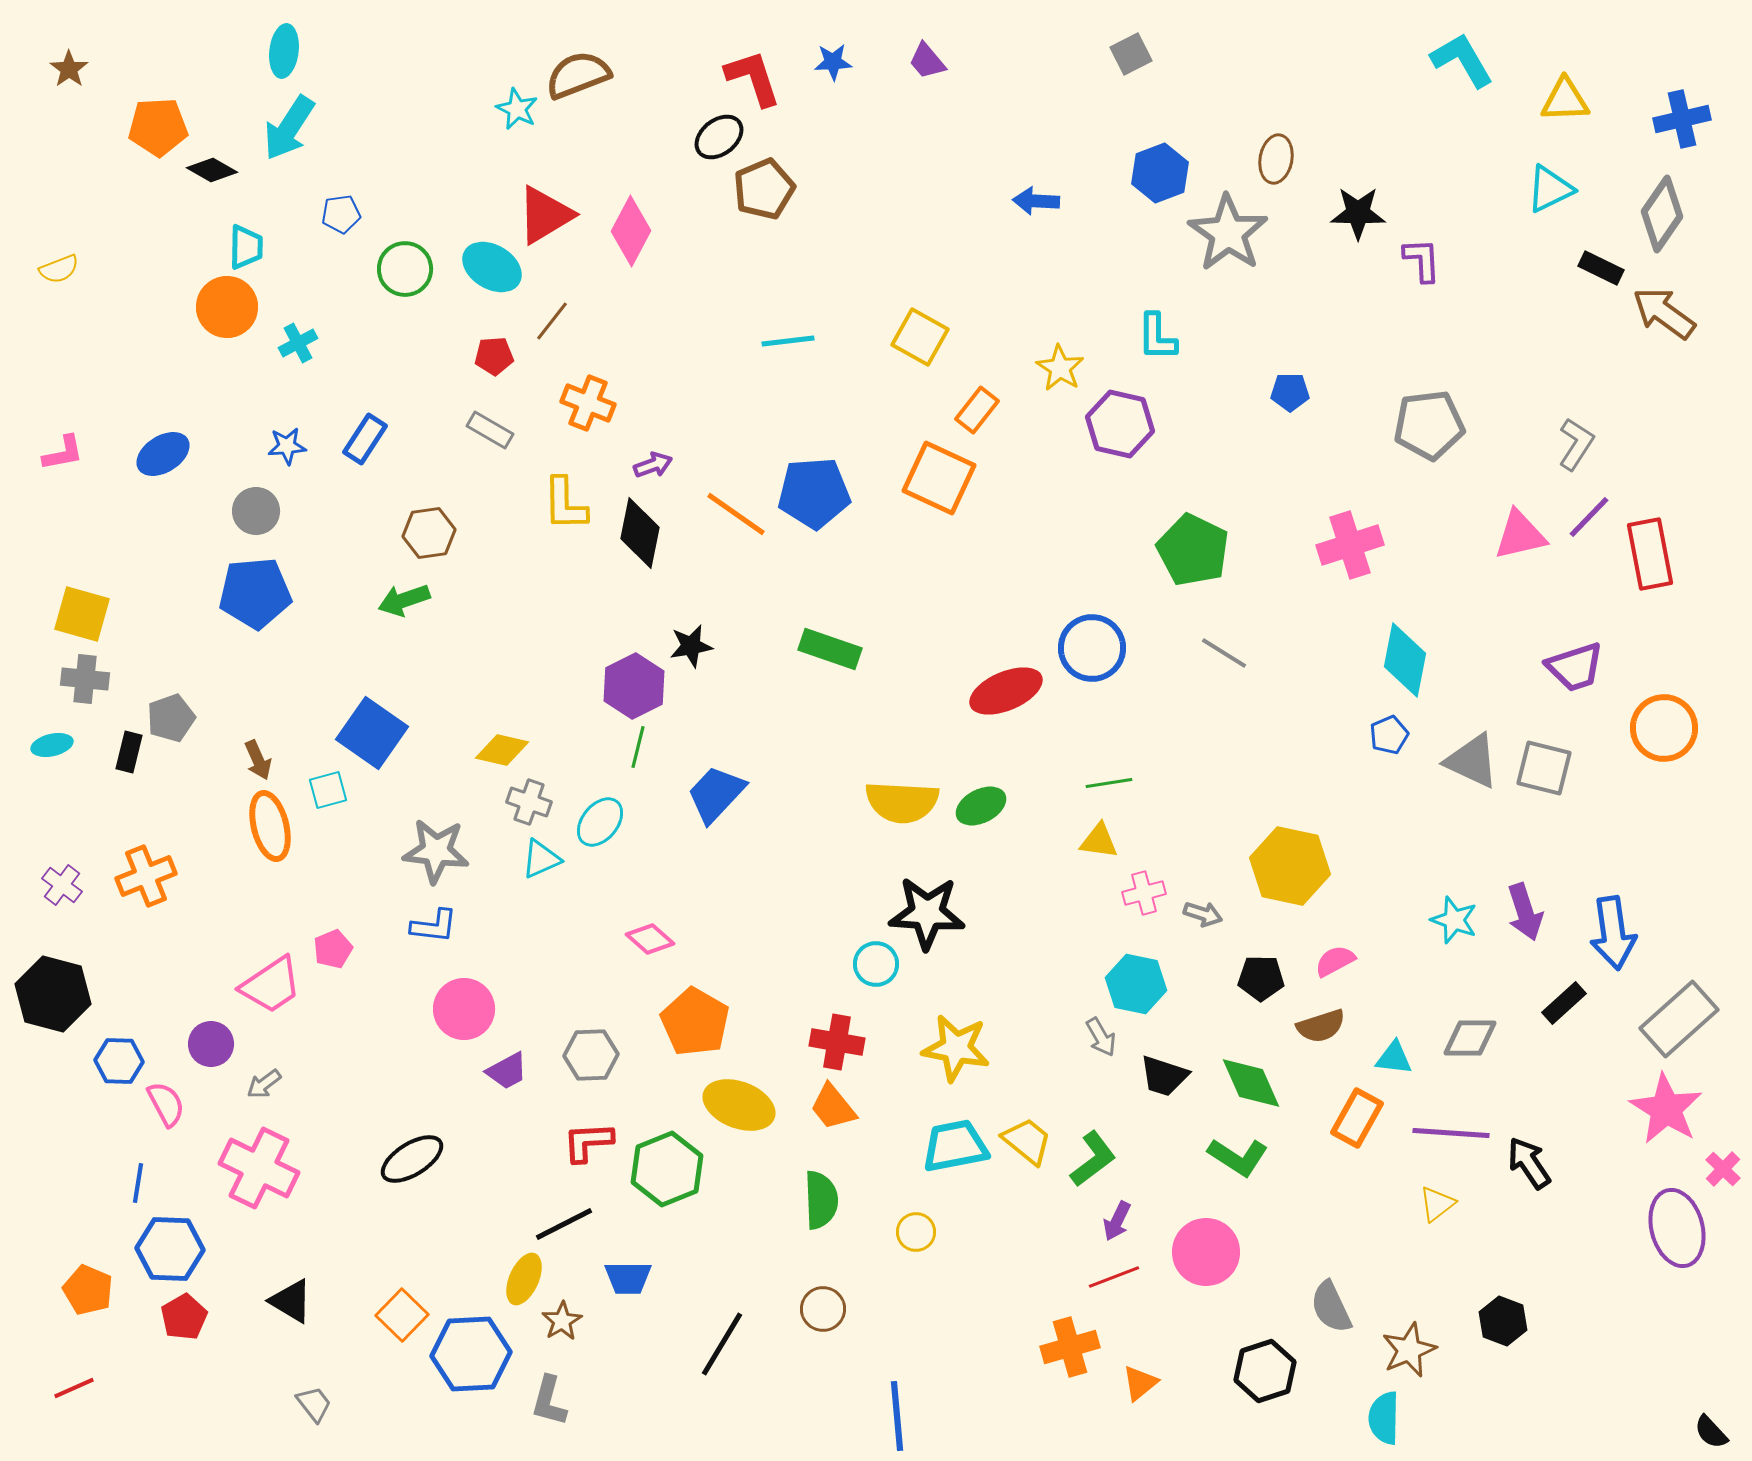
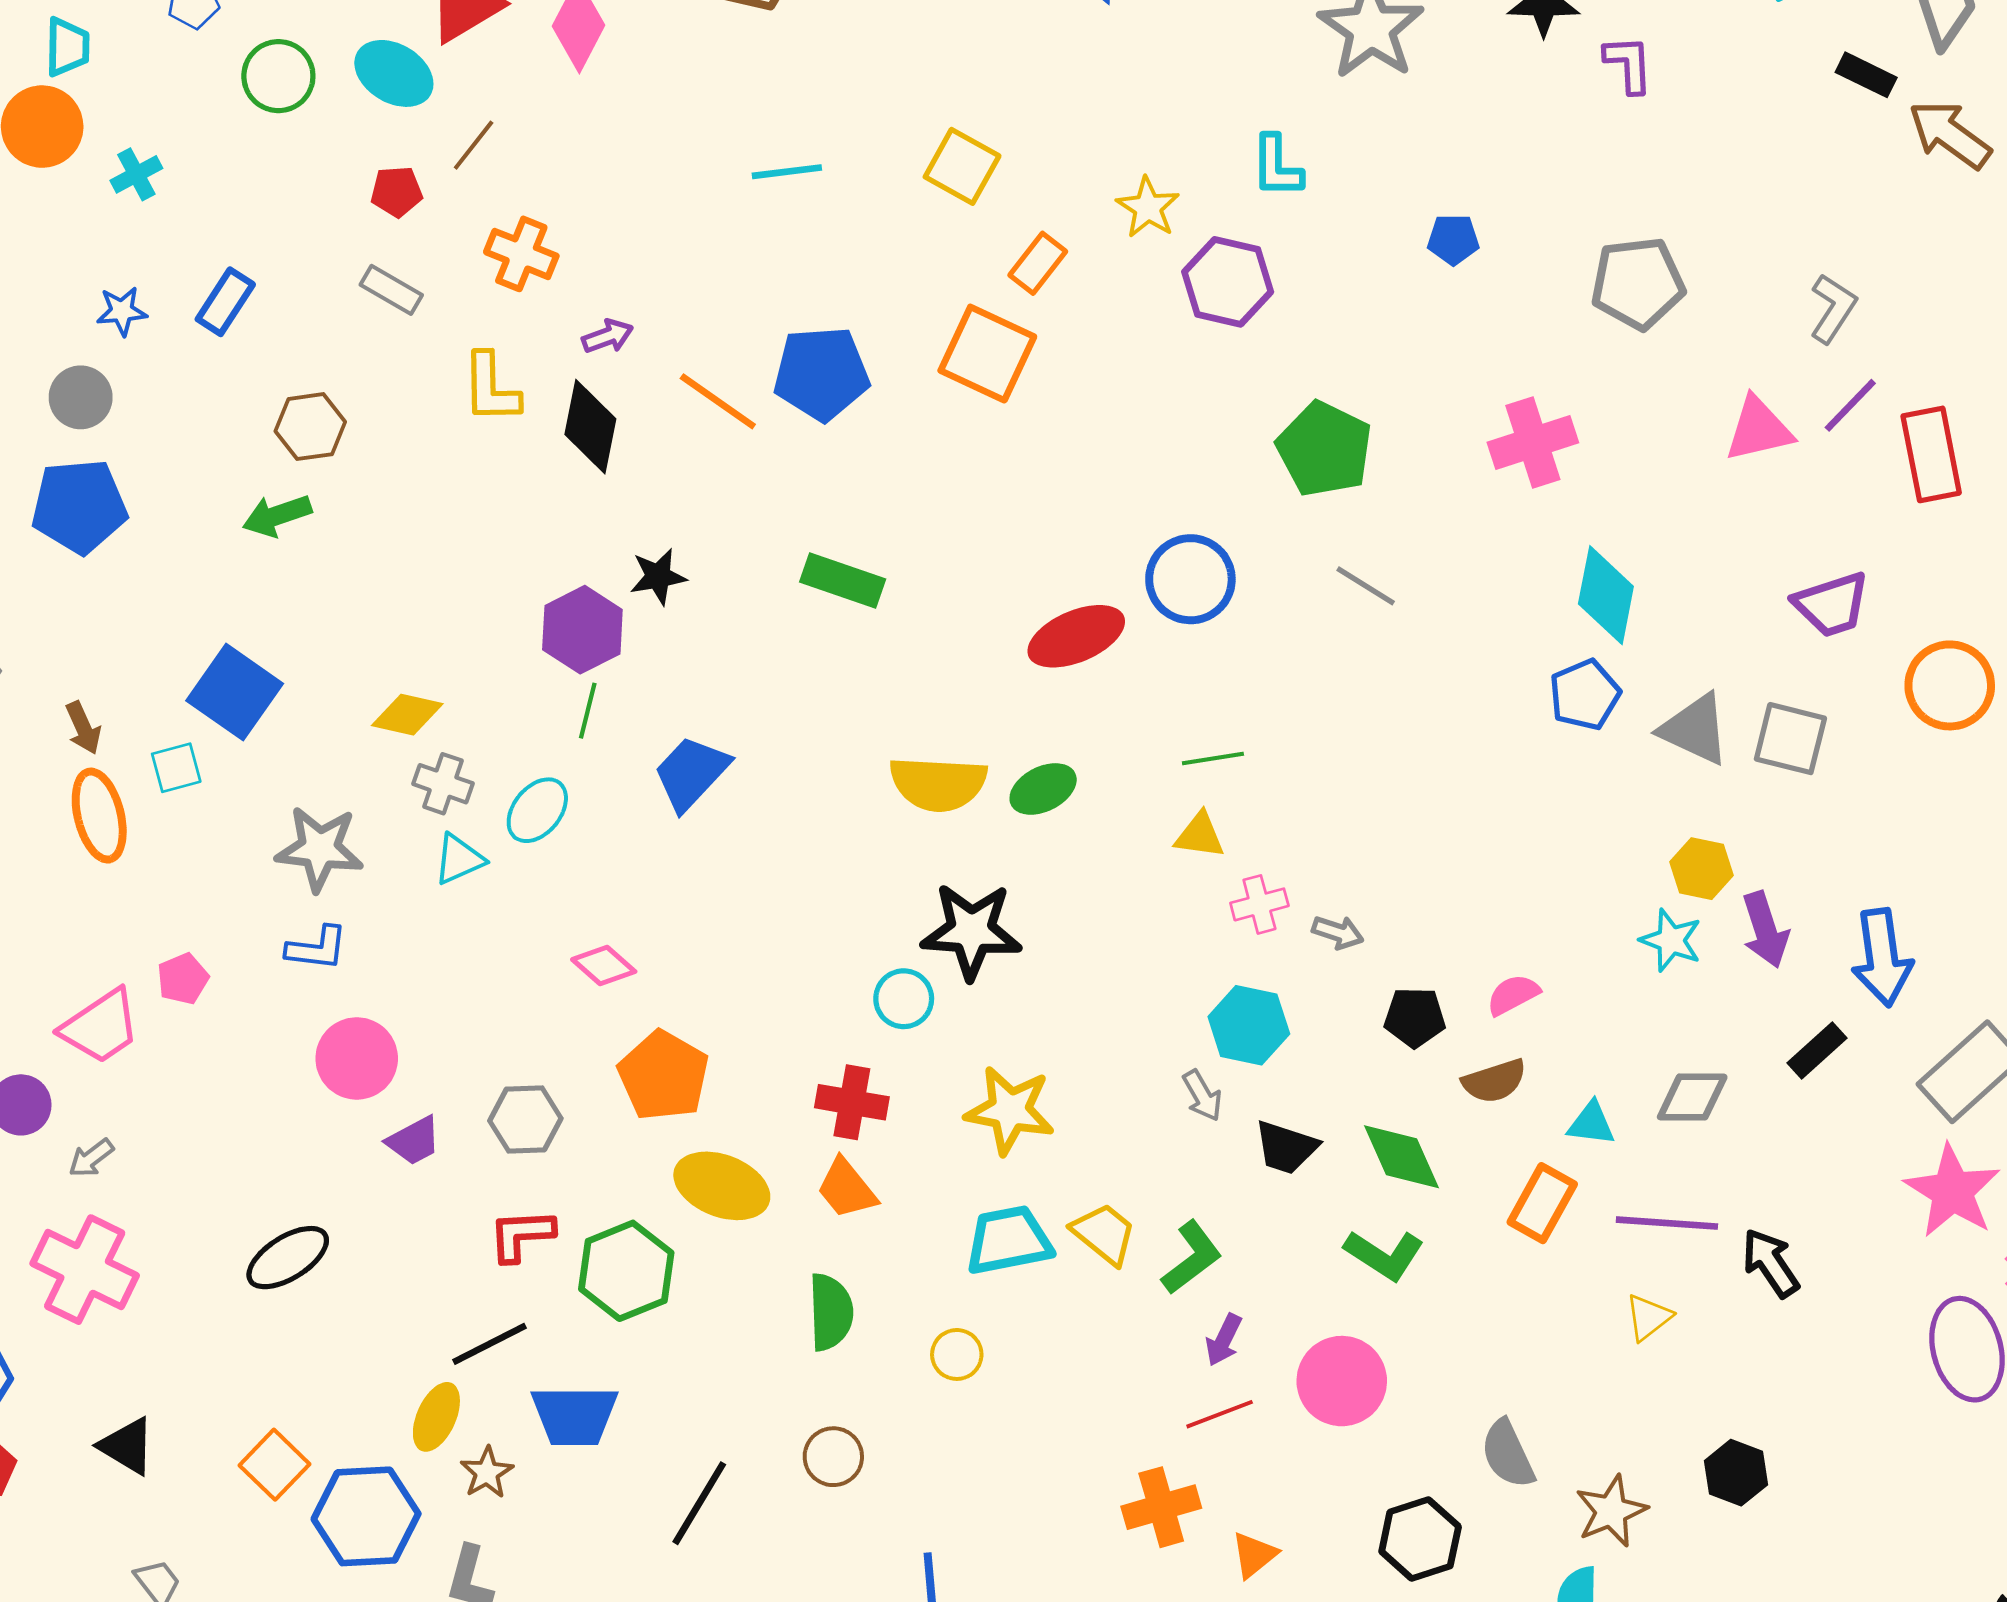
blue pentagon: (1389, 735) -> (1585, 695), size x1.4
yellow hexagon: (1290, 866) -> (1701, 869), moved, size x0.6
blue trapezoid: (628, 1278) -> (574, 1416), size x1.4

